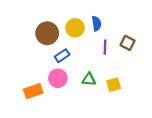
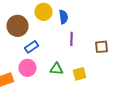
yellow circle: (75, 28) -> (44, 12), moved
brown square: (128, 43) -> (102, 47), moved, turned -32

